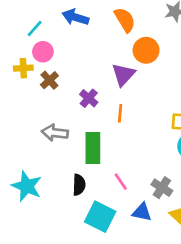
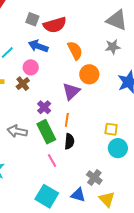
pink circle: (43, 52) -> (31, 67), moved
brown cross: (49, 80) -> (23, 84), moved
green rectangle: (93, 148) -> (46, 132), moved, turned -30
pink line: (121, 182) -> (52, 161), moved
black semicircle: (79, 185) -> (69, 141), moved

